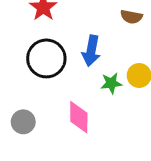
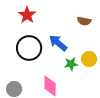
blue arrow: (91, 51) -> (58, 43), turned 120

